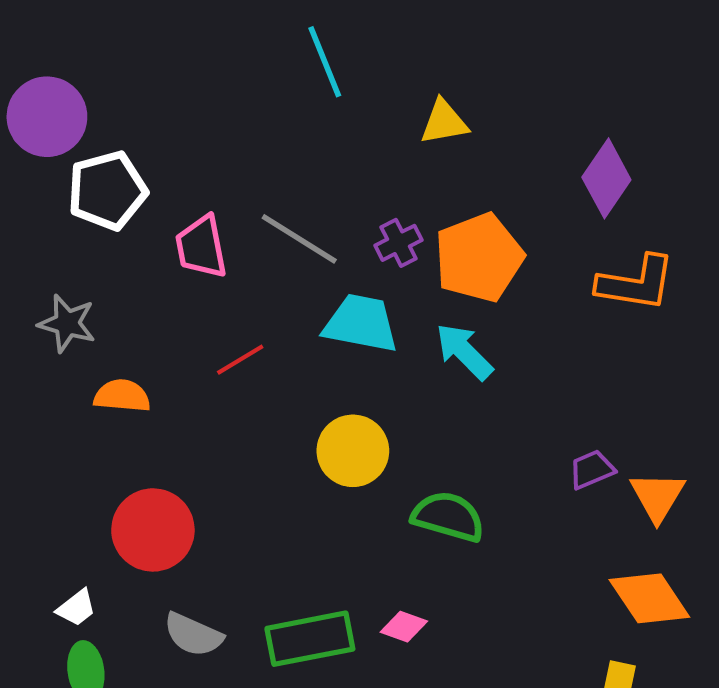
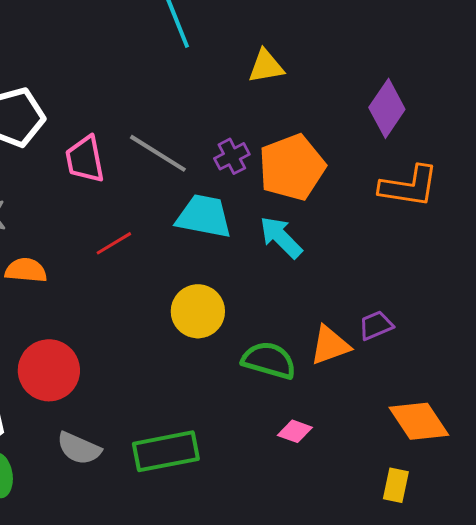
orange triangle: (657, 496) -> (330, 345), moved, turned 39
pink diamond: (404, 627) -> (295, 431), moved

